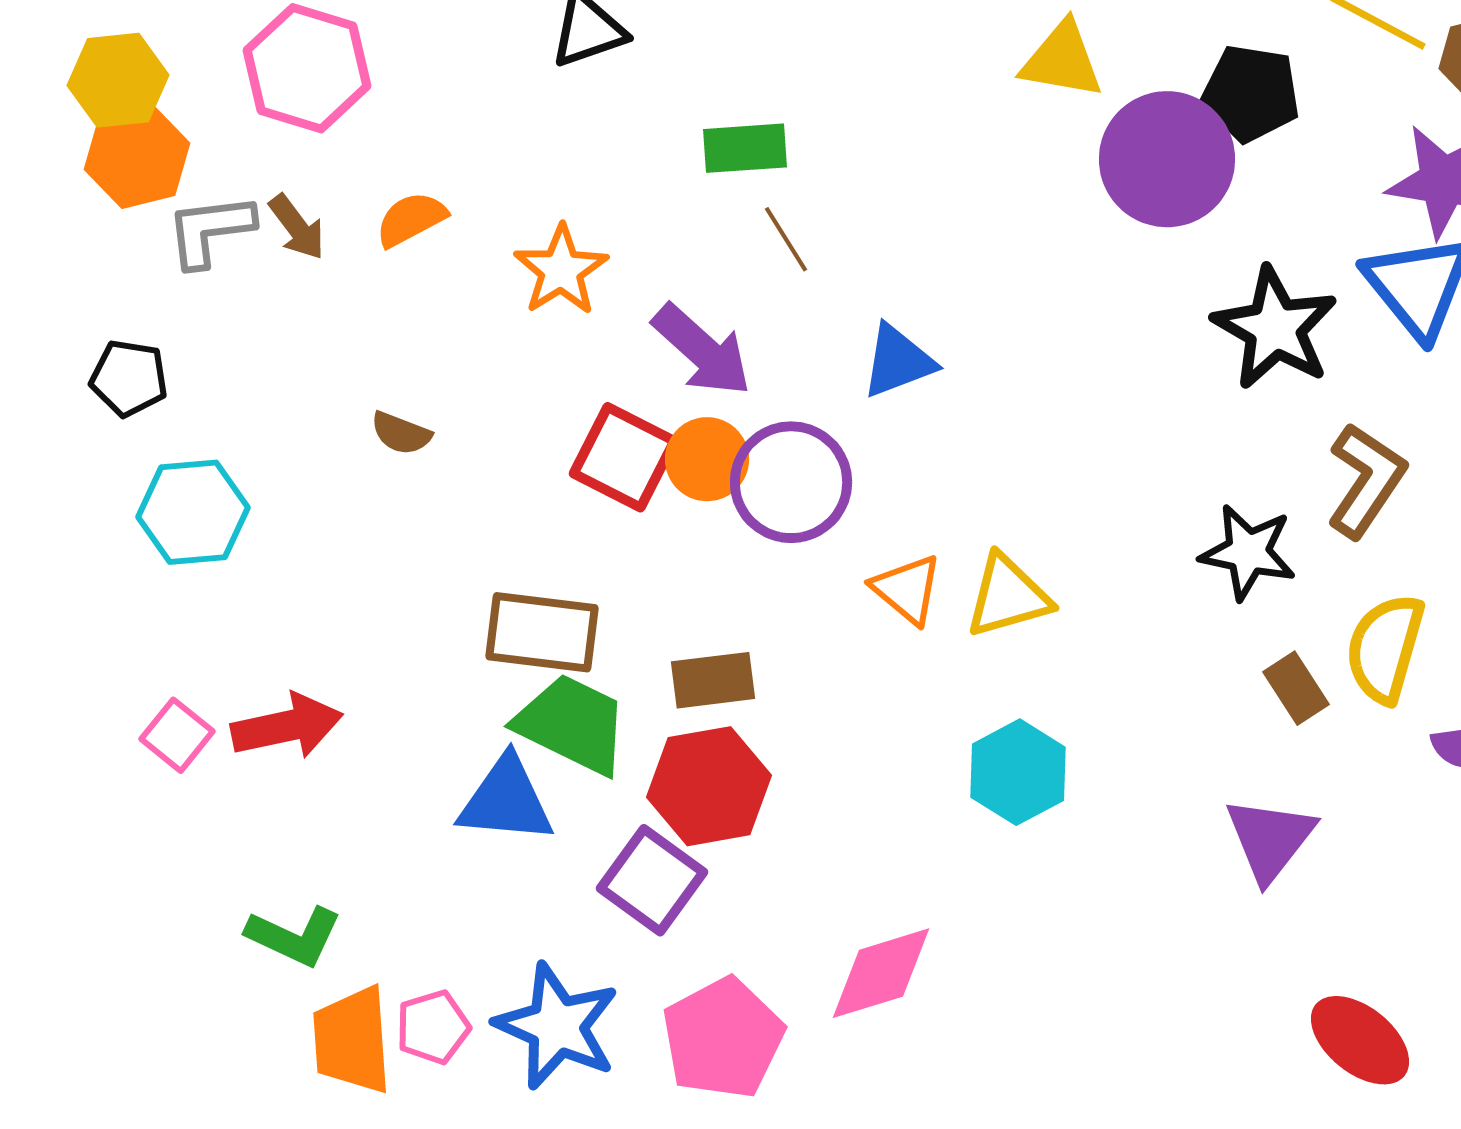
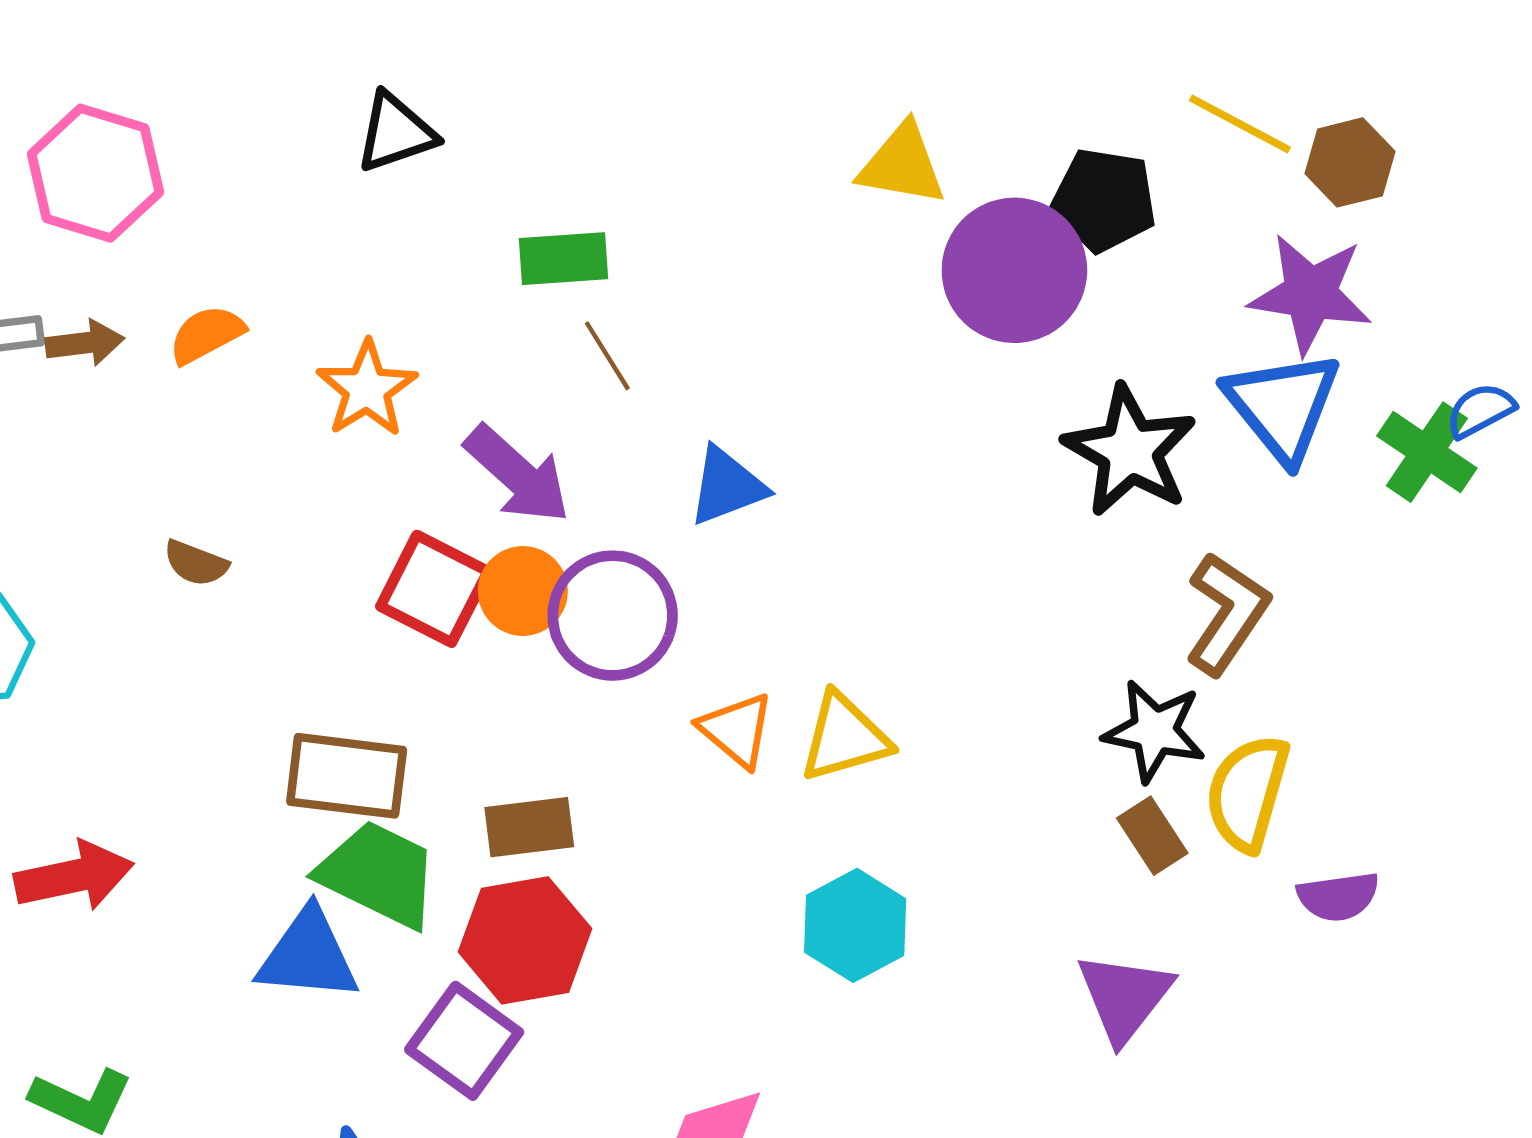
brown arrow: (297, 227) -> (85, 343), turned -60
black star: (1248, 552) -> (1154, 731), moved

